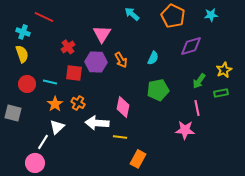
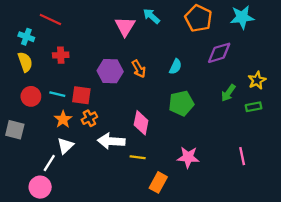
cyan star: (211, 15) -> (242, 17), size x1.5
pink triangle: (102, 34) -> (125, 26), moved
red cross: (68, 47) -> (61, 55), moved, turned 32
red square: (74, 73) -> (81, 95), moved
orange cross: (78, 103) -> (89, 118), turned 32
pink line: (197, 108) -> (242, 156), moved
pink star: (185, 130) -> (188, 157), moved

